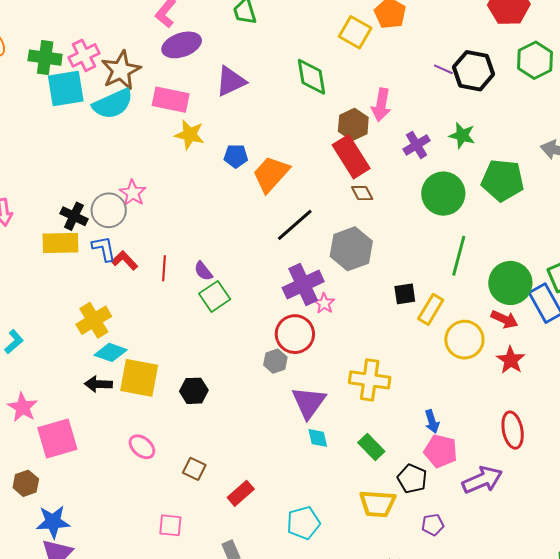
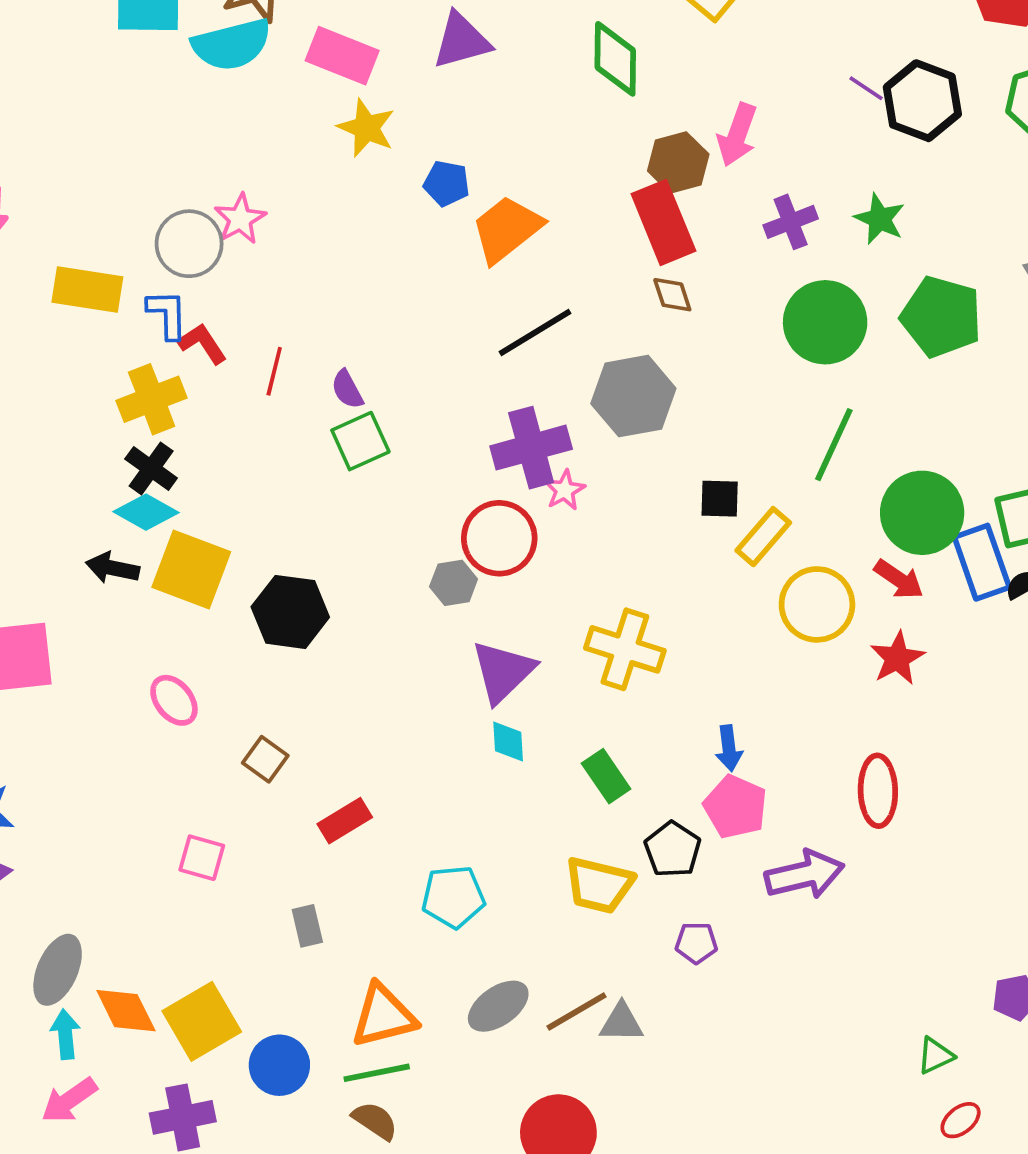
black cross: (74, 216) -> (151, 468), moved
yellow cross: (94, 320) -> (152, 399), moved
black hexagon: (194, 391) -> (290, 612), size x1.4

